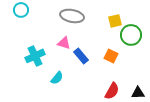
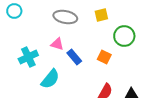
yellow square: (115, 21) -> (101, 15), moved
cyan semicircle: (57, 78) -> (50, 79), size x1.5

